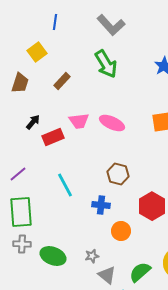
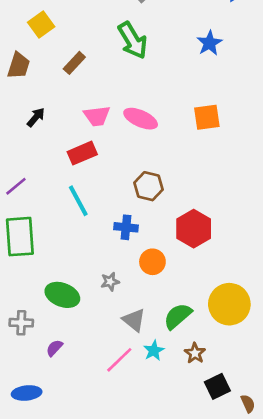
red rectangle: (53, 137) -> (82, 153), moved
gray cross: (22, 244) -> (21, 323), moved
gray star: (92, 256) -> (110, 282), moved

